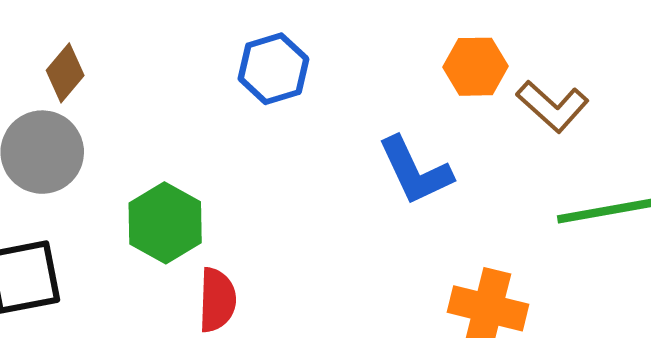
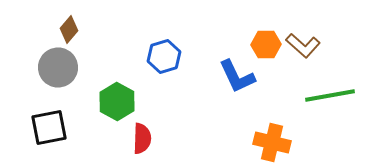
orange hexagon: (475, 67) -> (266, 44), moved
blue hexagon: (273, 69) -> (164, 56), moved

